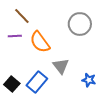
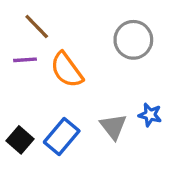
gray triangle: (61, 66) -> (113, 127), moved
blue star: (89, 80) -> (150, 115), moved

